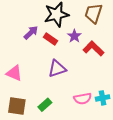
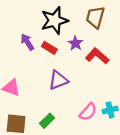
purple arrow: (31, 33) -> (27, 42), turned -77
pink semicircle: (83, 99) -> (88, 112), turned -36

